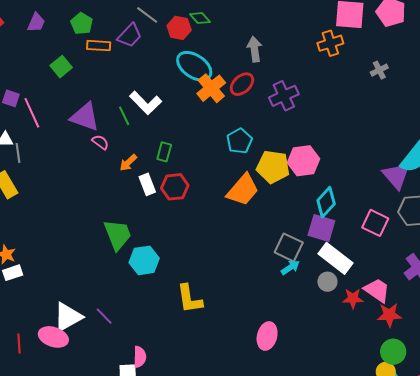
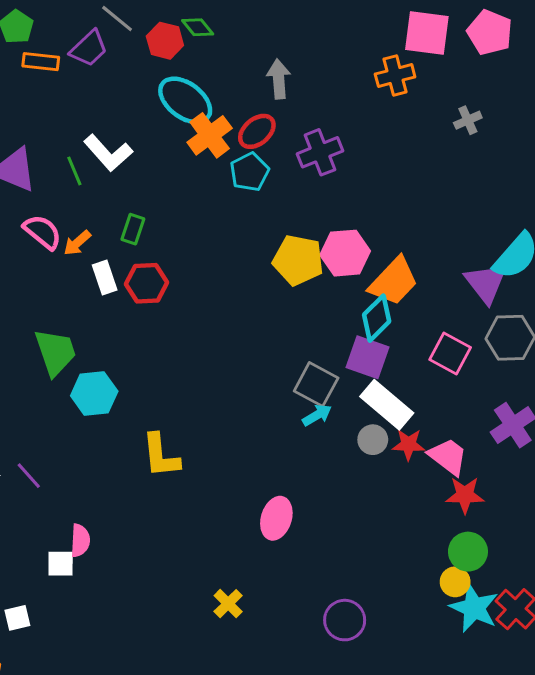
cyan pentagon: (239, 141) -> (249, 172), moved
pink semicircle: (100, 142) -> (42, 232), moved, size x1.5
orange trapezoid: (243, 190) -> (394, 281), moved
red star: (353, 298) -> (408, 444), moved

